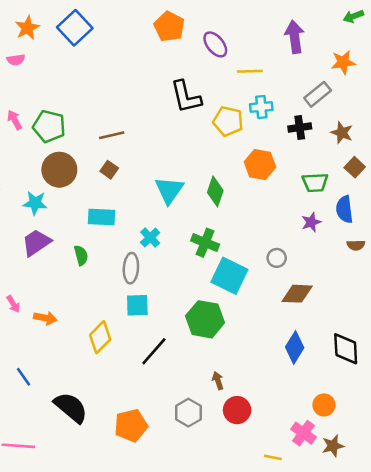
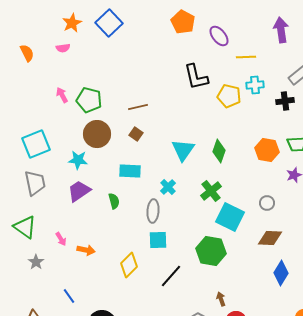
orange hexagon: (260, 165) -> (267, 150), moved
green cross: (205, 243) -> (211, 191), turned 30
brown diamond: (297, 294) -> (270, 238), moved

